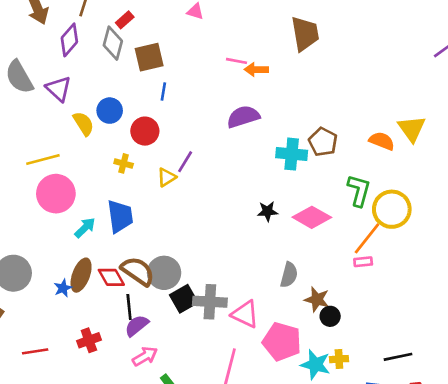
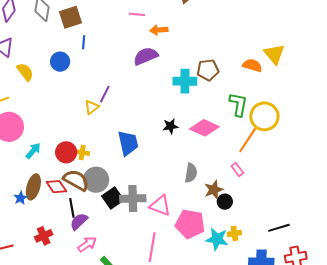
orange arrow: (256, 70) -> (159, 30), moved
blue circle: (110, 111) -> (60, 62), moved
red circle: (145, 131) -> (66, 152), moved
brown pentagon: (323, 142) -> (208, 70), turned -30
yellow cross: (124, 163) -> (82, 153), moved
blue trapezoid: (120, 216) -> (128, 143), moved
pink rectangle: (363, 262) -> (237, 169), moved, turned 64
brown star: (317, 299) -> (214, 190), turned -30

